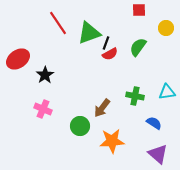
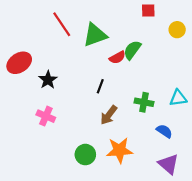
black line: (106, 43) -> (100, 86), moved
green semicircle: (138, 47) -> (132, 50), moved
green circle: (80, 126) -> (85, 155), moved

